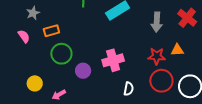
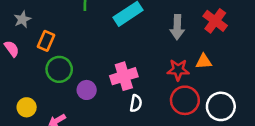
orange rectangle: (51, 31) -> (46, 41), turned -49
white semicircle: (129, 89) -> (136, 103), moved

